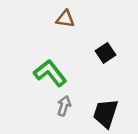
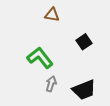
black trapezoid: (106, 113) -> (84, 90), turned -130

